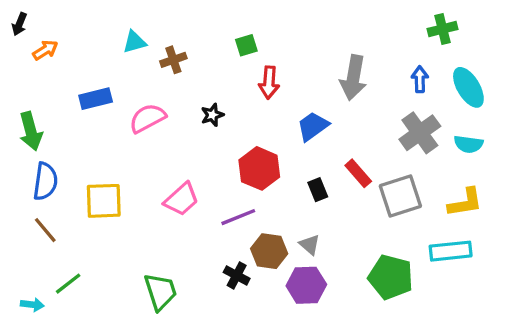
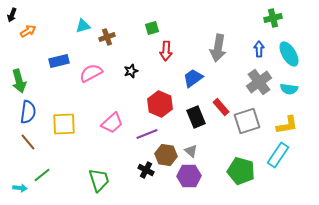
black rectangle: (318, 190) -> (196, 117), size x1.5
cyan rectangle: (451, 251) -> (278, 155), turned -50

